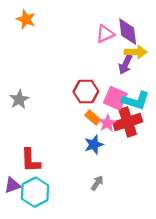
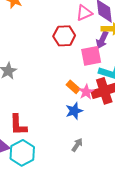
red hexagon: (86, 92) -> (64, 36), moved
pink square: (115, 98) -> (91, 56), moved, turned -35

